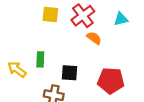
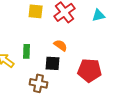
orange semicircle: (94, 38) -> (61, 45), moved

